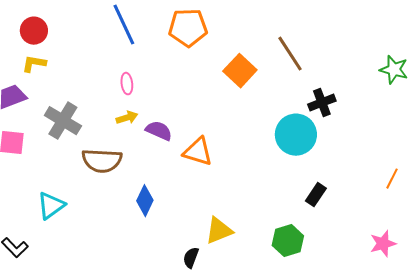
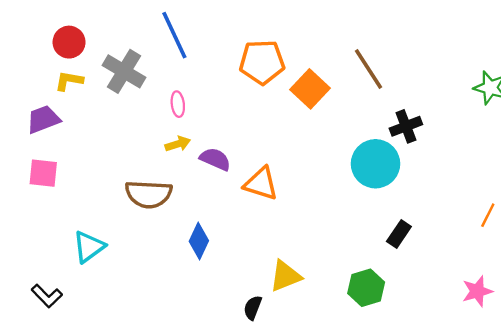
orange pentagon: (188, 28) -> (262, 62), moved
gray cross: (63, 121) -> (124, 71), moved

